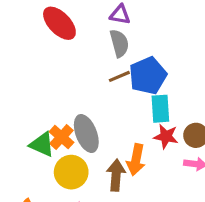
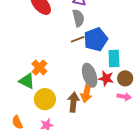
cyan rectangle: (160, 109) -> (114, 58), moved
gray ellipse: (86, 133) -> (90, 75), moved
orange cross: (61, 137) -> (39, 68), moved

